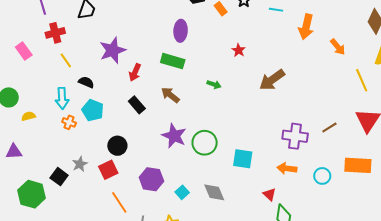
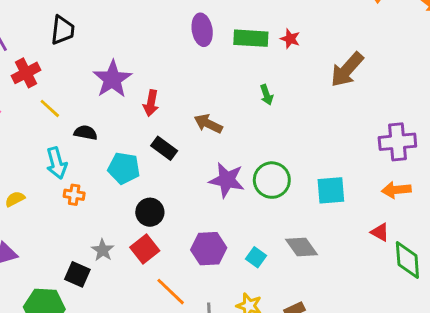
green rectangle: (173, 61) -> (251, 38), moved
green arrow: (214, 84) -> (267, 95), turned 64
cyan pentagon: (93, 110) -> (124, 168), moved

